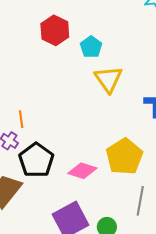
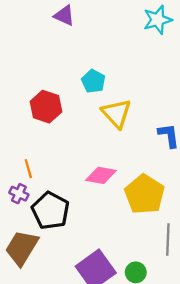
red hexagon: (55, 30) -> (46, 107), moved
pink diamond: (82, 171) -> (101, 175), moved

